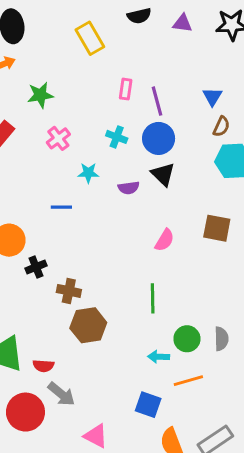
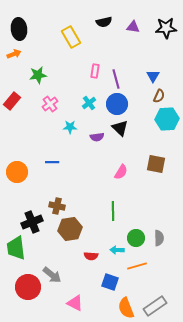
cyan cross: (117, 137) -> (89, 103), turned 32
blue line: (61, 207) -> (52, 162), moved
black cross: (36, 267) -> (32, 222), moved, size x1.5
red semicircle: (43, 366) -> (91, 256), moved

